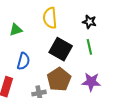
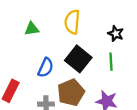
blue semicircle: (23, 61) -> (46, 68), moved

